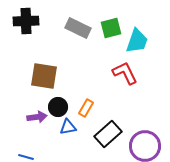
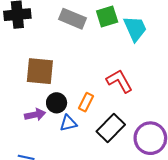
cyan trapezoid: (137, 41) -> (135, 28), turned -40
red L-shape: (125, 73) -> (119, 81), moved

